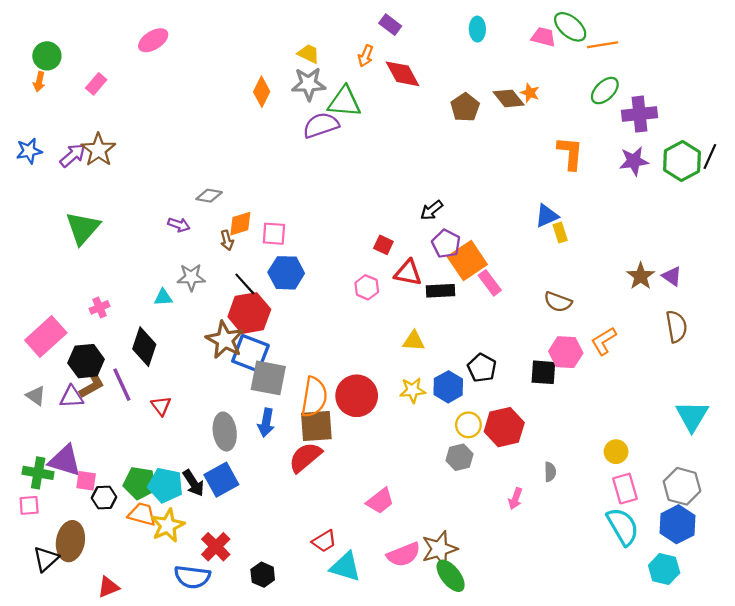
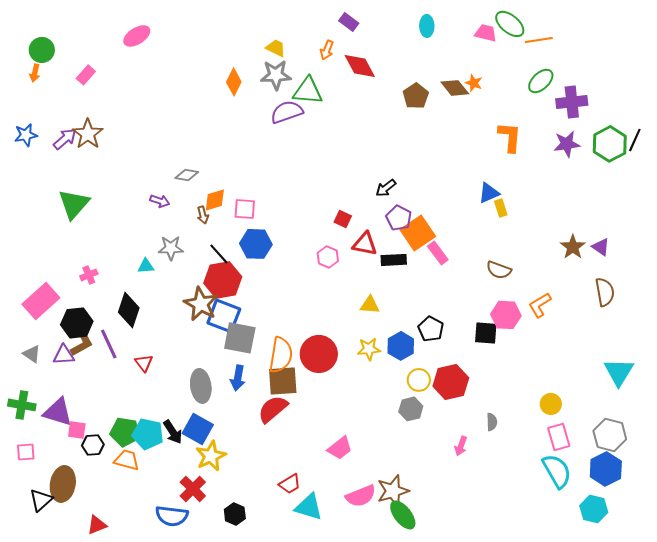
green cross: (38, 473) -> (22, 405), moved
blue square: (221, 480) -> (198, 429), turned -32
yellow star: (168, 525) -> (211, 456), moved

